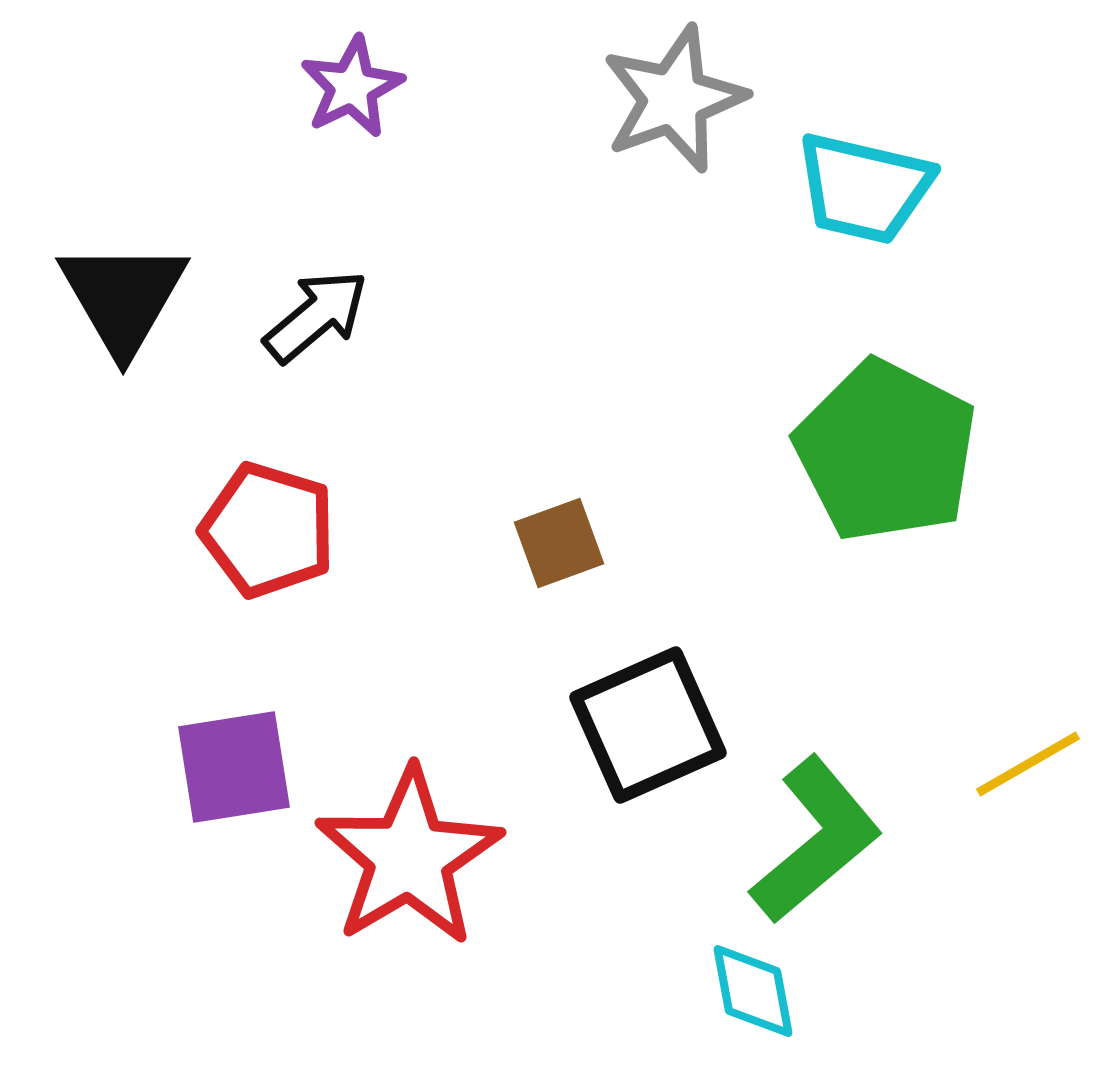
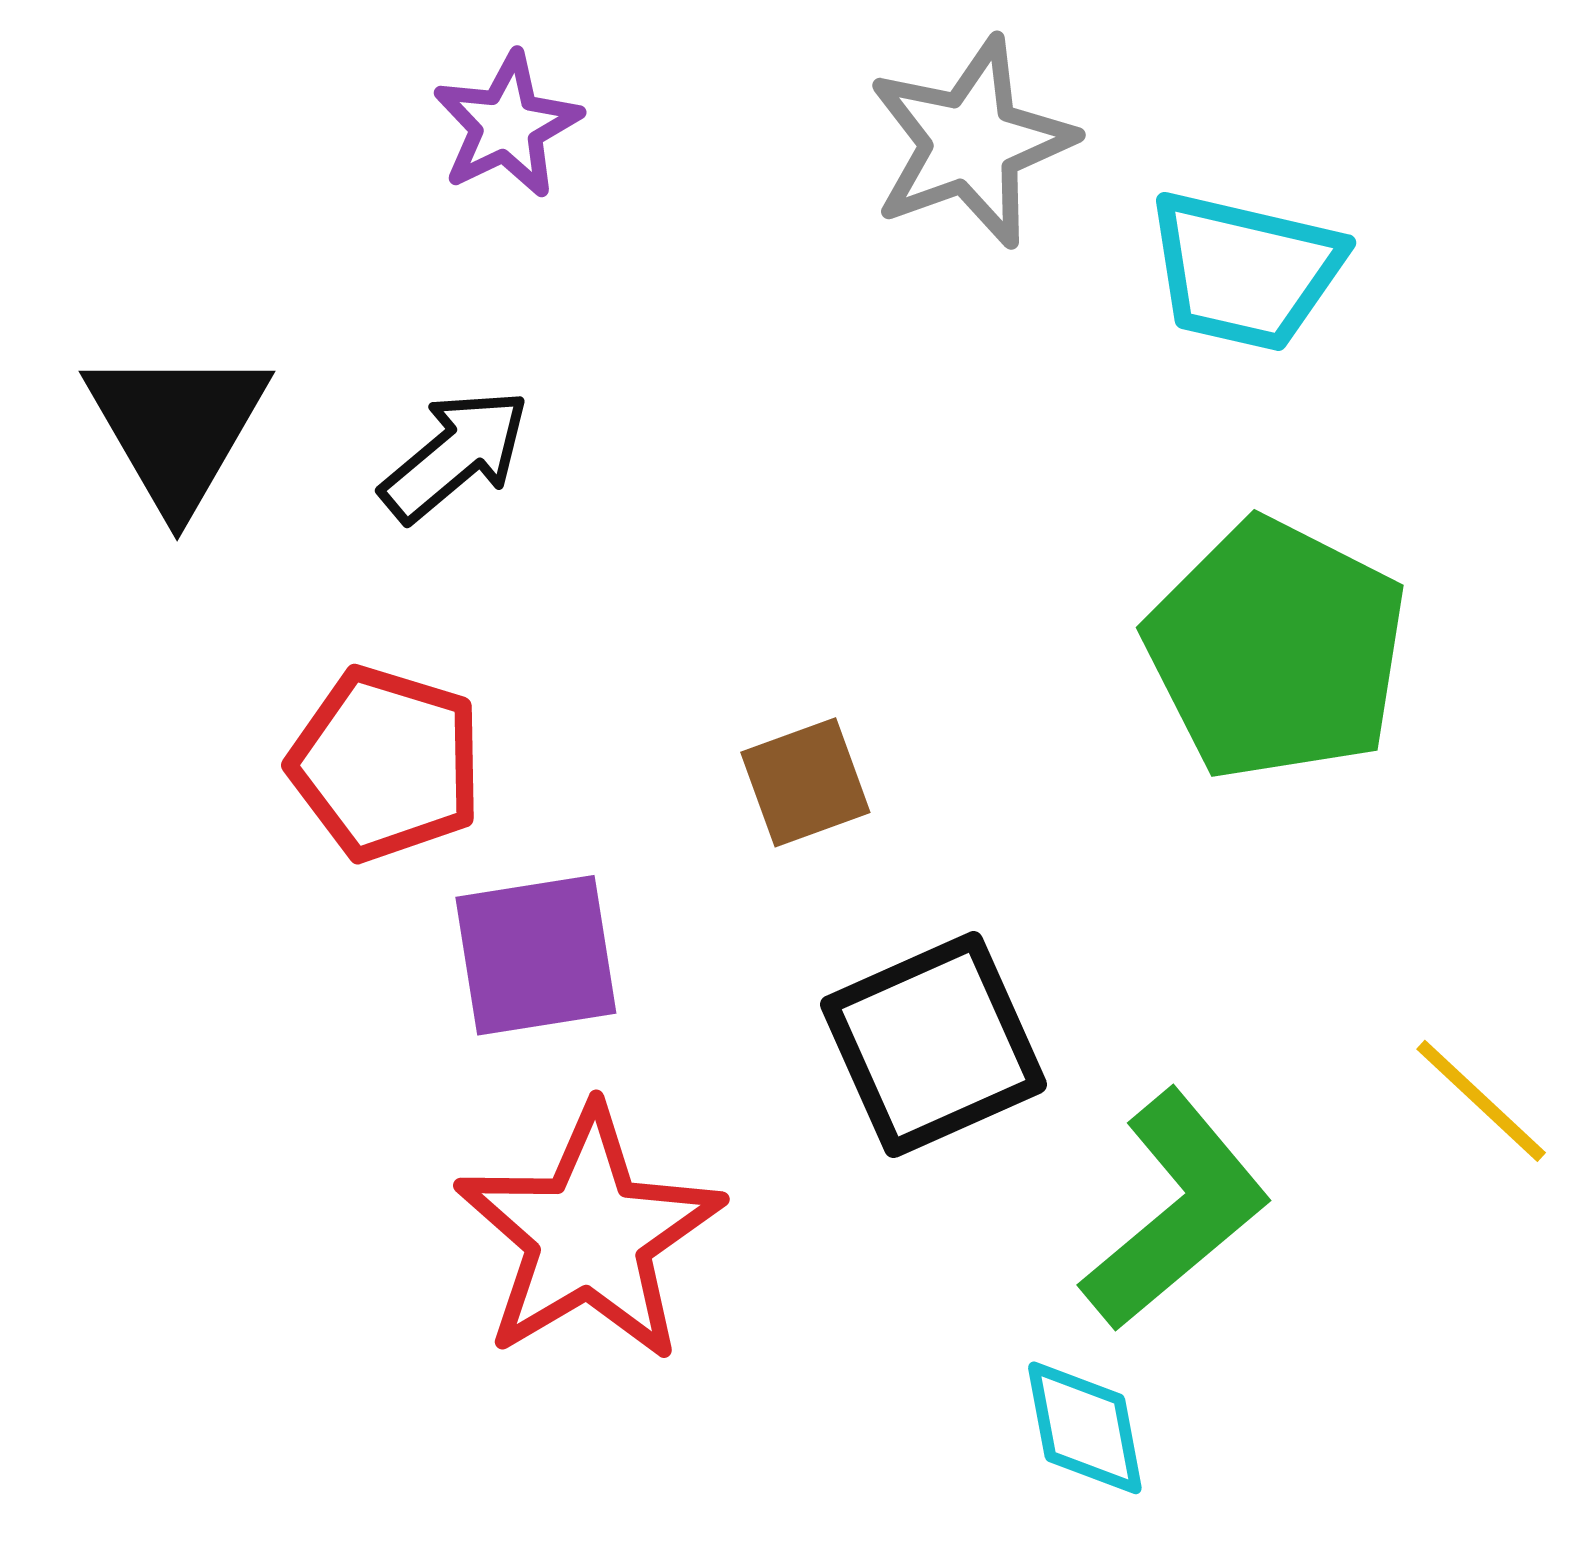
yellow line: (1028, 764) -> (1481, 1101), turned 73
purple square: (234, 767) -> (536, 955), moved

